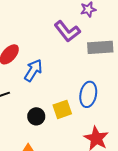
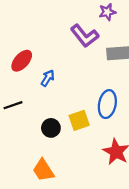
blue arrow: (33, 70) -> (48, 78), size x0.7

